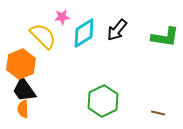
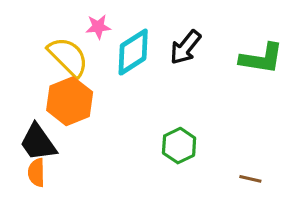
orange hexagon: (21, 64) -> (70, 101), moved
green hexagon: (103, 101) -> (179, 146), moved, size x0.7

